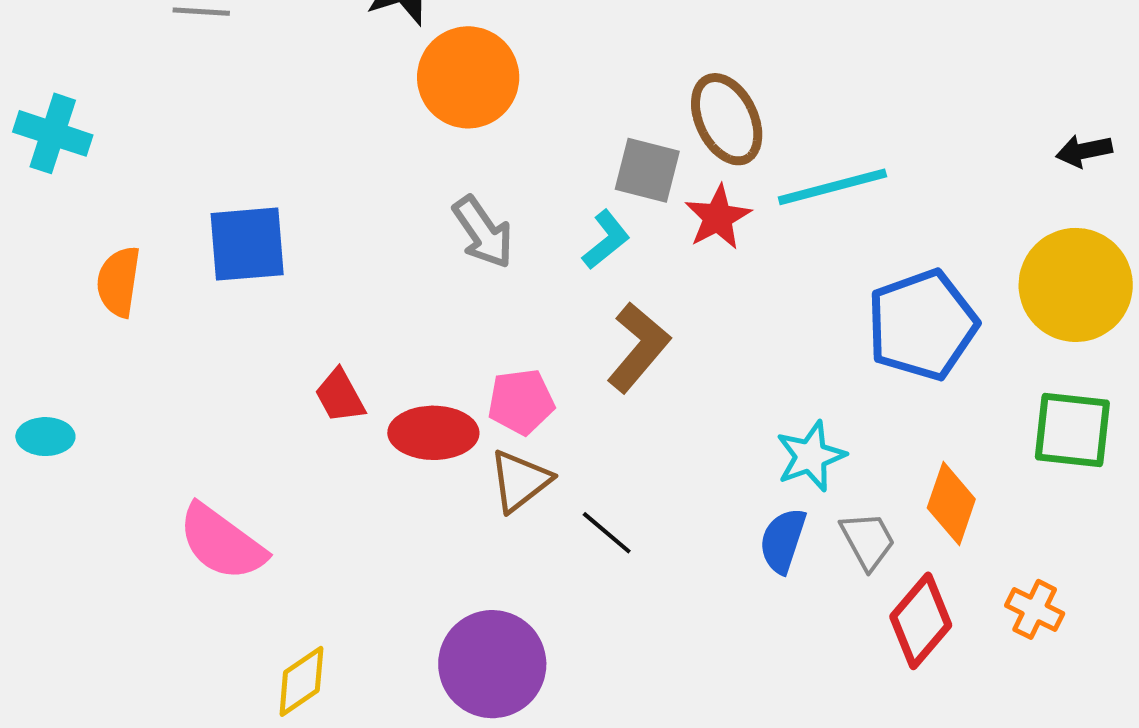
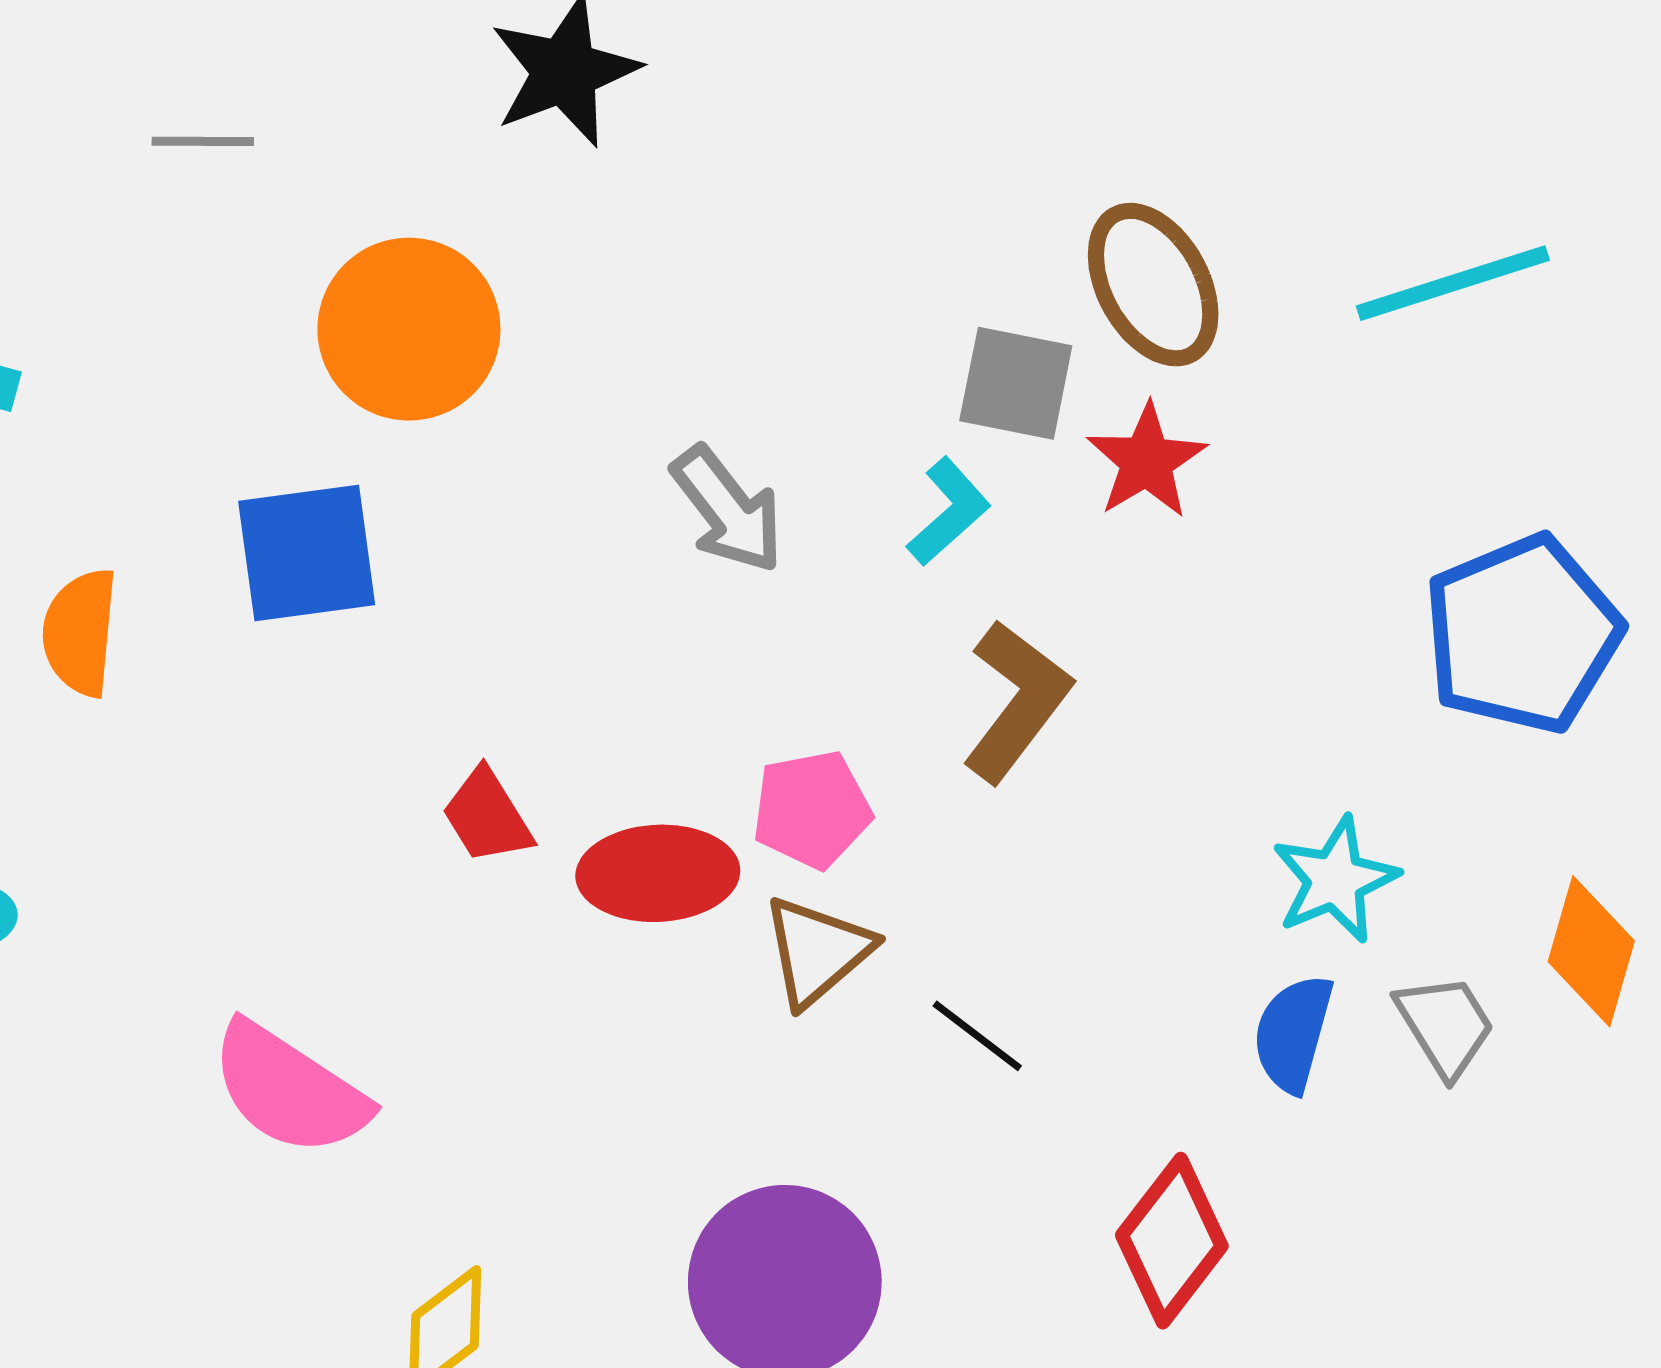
orange circle: (468, 77) -> (409, 329), moved
cyan line: (832, 187) -> (1453, 283), moved
red diamond: (921, 621) -> (1172, 1241), moved

